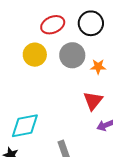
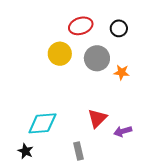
black circle: (91, 23) -> (119, 28), size x0.7
red triangle: (93, 101) -> (97, 118), moved

